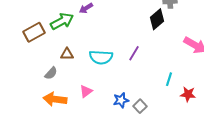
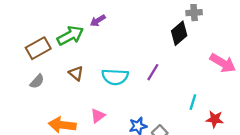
brown triangle: (67, 54) -> (76, 73), turned 40
gray semicircle: (51, 73) -> (37, 81), moved

